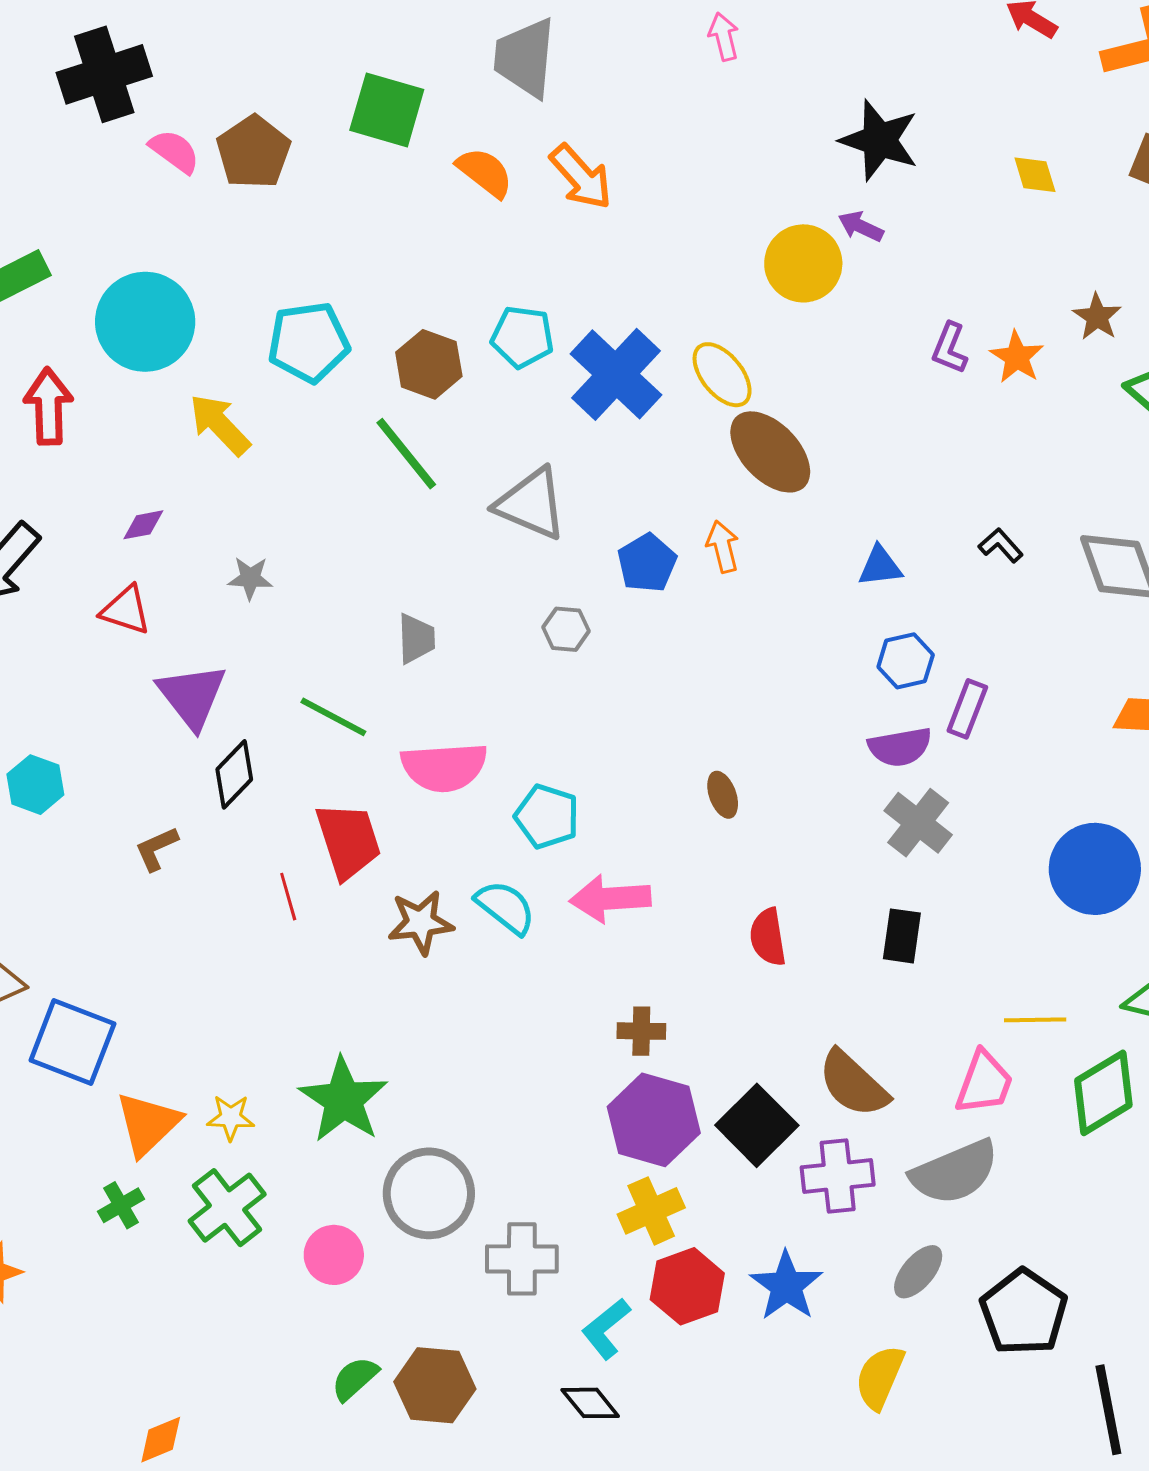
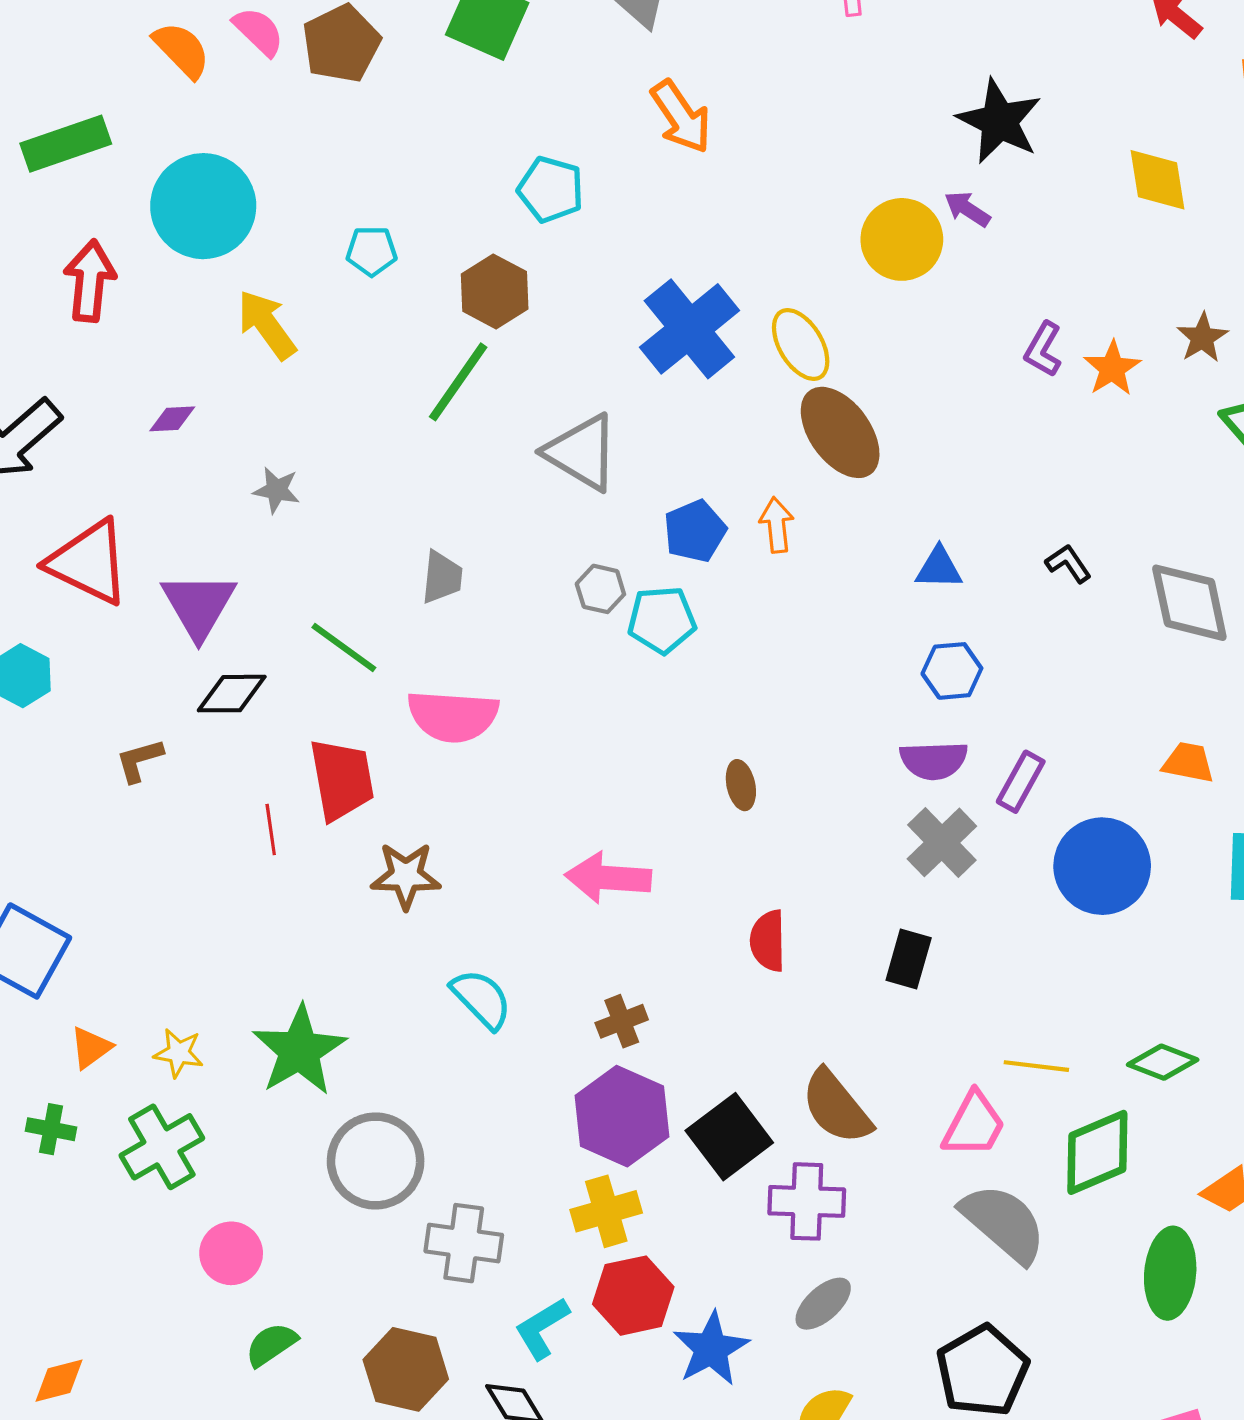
orange semicircle: (485, 172) -> (182, 50), moved
yellow diamond: (1035, 175) -> (1157, 180), size x1.4
cyan pentagon: (522, 337) -> (551, 190), moved
cyan pentagon: (308, 342) -> (372, 251), size x0.6
green line: (406, 454) -> (458, 382), turned 66
red triangle: (126, 610) -> (89, 562), moved, size x1.6
purple rectangle: (967, 709) -> (1021, 782), moved
black diamond: (234, 774) -> (232, 694), turned 38
cyan pentagon: (547, 817) -> (662, 620), moved, turned -30
blue circle: (1095, 869) -> (1102, 866), moved
cyan semicircle: (505, 907) -> (482, 999), moved
brown cross: (641, 1031) -> (622, 1021), turned -30
orange triangle: (148, 1124) -> (91, 1048), size x0.6
gray semicircle: (955, 1172) -> (1004, 1223), moved, turned -124
green cross: (121, 1205) -> (51, 1129), turned 33
pink circle: (334, 1255) -> (231, 1253), moved
gray ellipse: (918, 1272) -> (823, 1304), moved
blue star: (786, 1286) -> (711, 1349), moved
brown hexagon: (435, 1385) -> (406, 1369), moved

